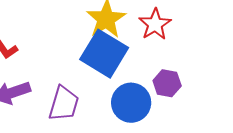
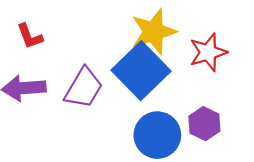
purple trapezoid: (64, 104) -> (84, 88), moved

